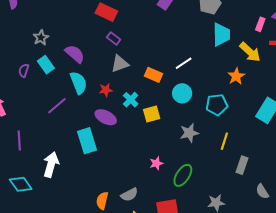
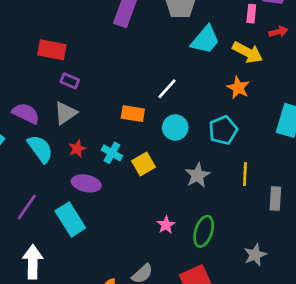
cyan trapezoid: (221, 35) -> (205, 40), turned 55
gray triangle: (120, 64) -> (65, 113), moved
purple line: (57, 106) -> (27, 207), moved

